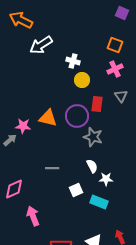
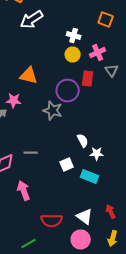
white cross: (73, 61) -> (74, 36), moved
pink cross: (115, 69) -> (98, 52), moved
orange triangle: (48, 118) -> (29, 76), moved
gray star: (93, 137) -> (53, 110), moved
gray line: (52, 168) -> (31, 152), moved

